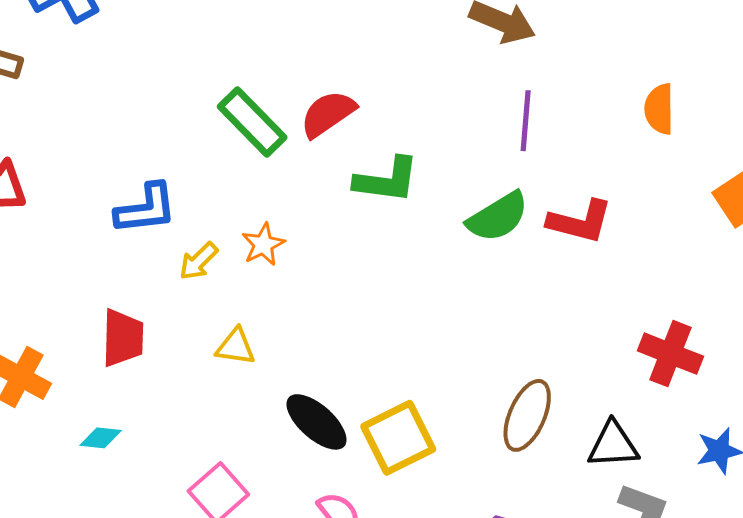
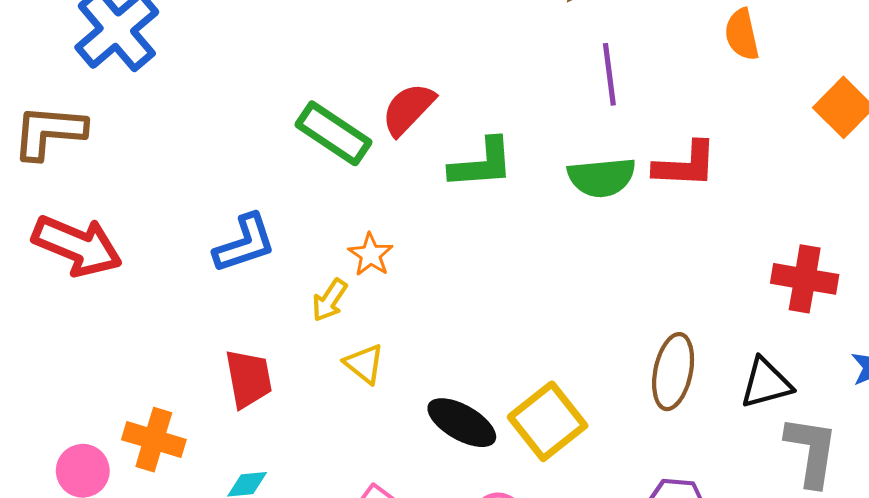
green semicircle: (498, 217) -> (602, 177), turned 38
yellow arrow: (198, 261) -> (330, 300), moved
yellow triangle: (236, 347) -> (364, 364), turned 42

